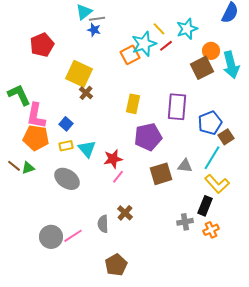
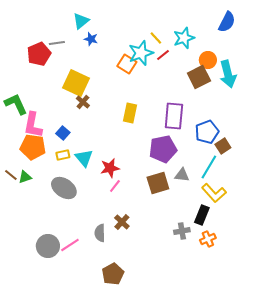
gray line: (97, 19) -> (57, 43), moved
orange square: (130, 55) -> (127, 64), turned -30
purple pentagon: (148, 137) -> (163, 149), moved

